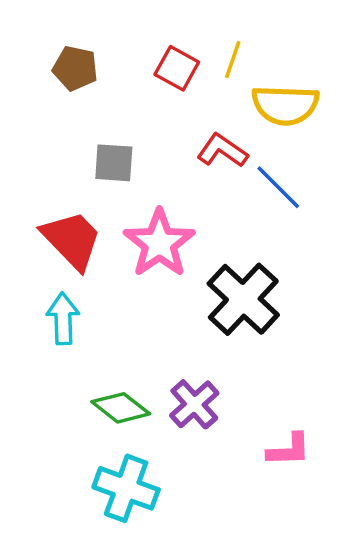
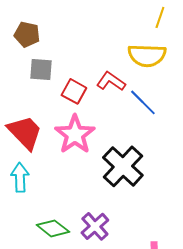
yellow line: (233, 60) -> (160, 17), moved
red square: (177, 68) -> (74, 91), moved
gray square: (114, 163) -> (41, 69), moved

